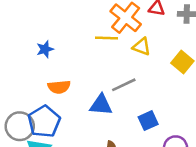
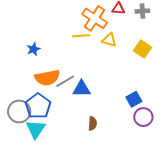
gray line: (124, 85) -> (65, 81), moved
orange semicircle: (59, 87) -> (47, 78), size x1.4
blue square: (148, 121) -> (134, 99), moved

